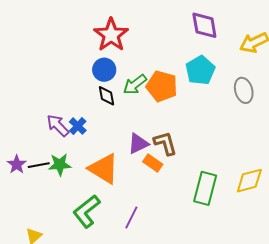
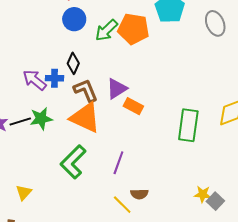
black diamond: (107, 96) -> (73, 63), moved, turned 40
blue cross: (78, 126) -> (55, 78), turned -36
brown L-shape: (165, 143) -> (86, 90), moved

